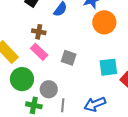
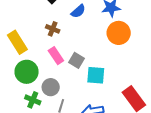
pink rectangle: (39, 52) -> (56, 56), moved
cyan square: (108, 67) -> (96, 75), moved

